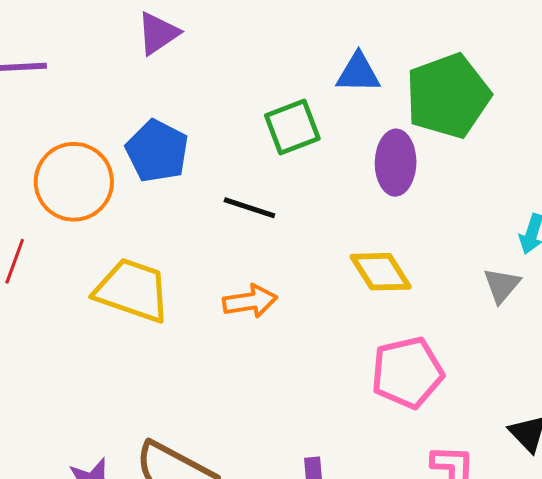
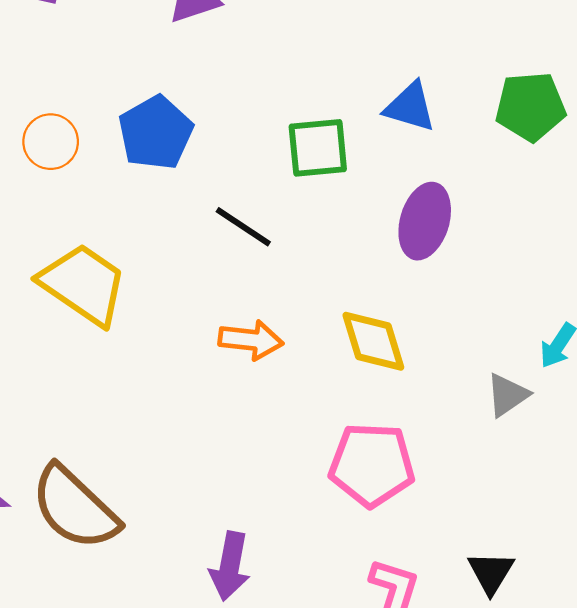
green pentagon: (448, 96) -> (530, 106), moved, size x0.7
orange circle: (74, 182) -> (51, 142), size x0.6
orange arrow: (250, 301) -> (251, 340), moved

